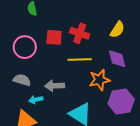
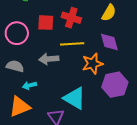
gray arrow: (55, 86) -> (49, 59), moved

